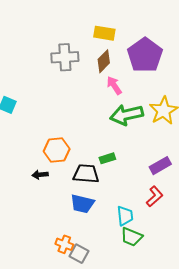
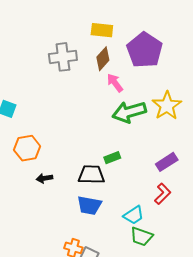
orange hexagon: (57, 150) -> (27, 148), moved
cyan trapezoid: (125, 216) -> (134, 215), turned 65

